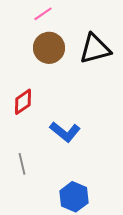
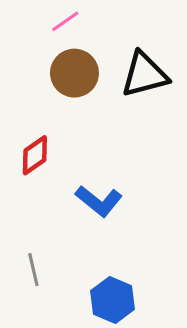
gray line: (22, 164) -> (33, 270), moved

